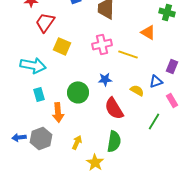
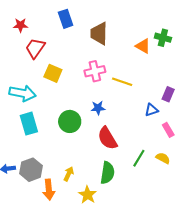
orange triangle: (148, 32) -> (143, 46), moved
yellow semicircle: (137, 90) -> (163, 158), moved
cyan rectangle: (39, 94) -> (29, 124), size x1.5
orange arrow: (58, 112) -> (49, 190), moved
green line: (154, 121) -> (139, 158), moved

